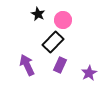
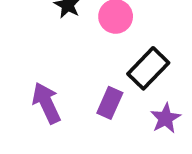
black rectangle: (53, 42) -> (148, 68), moved

